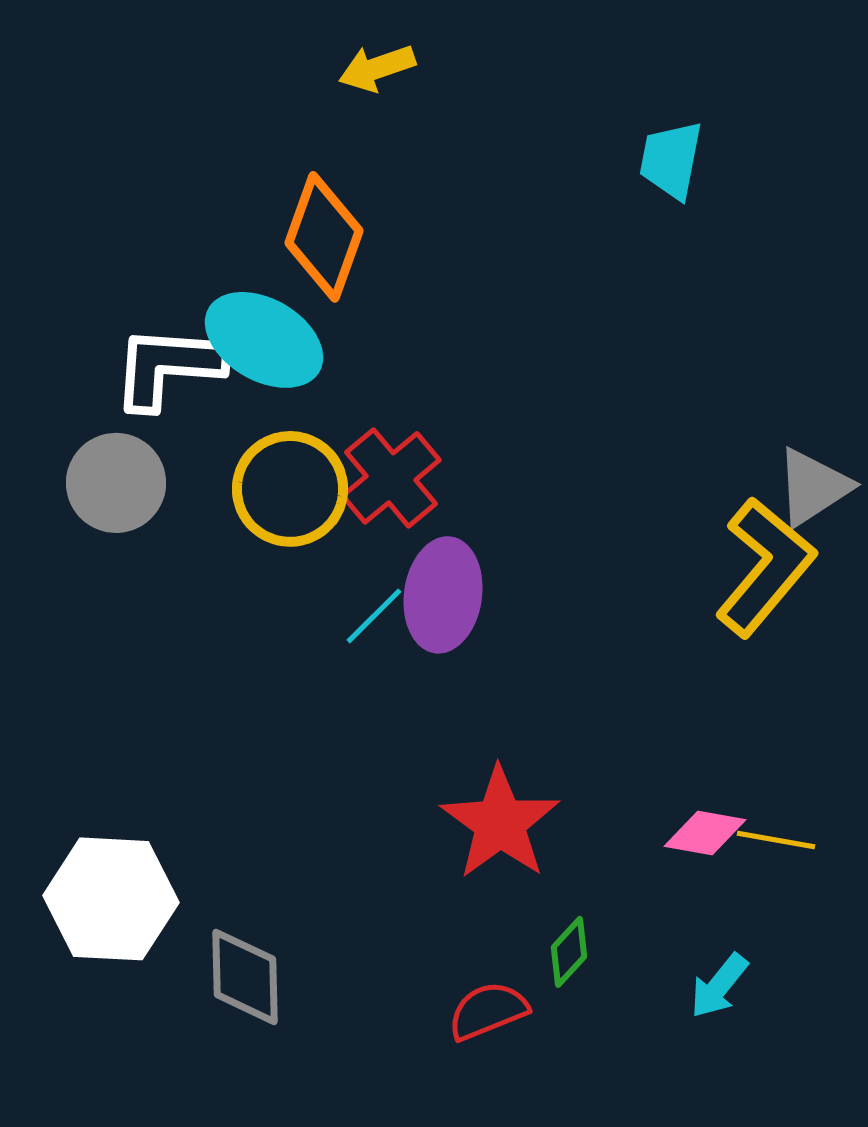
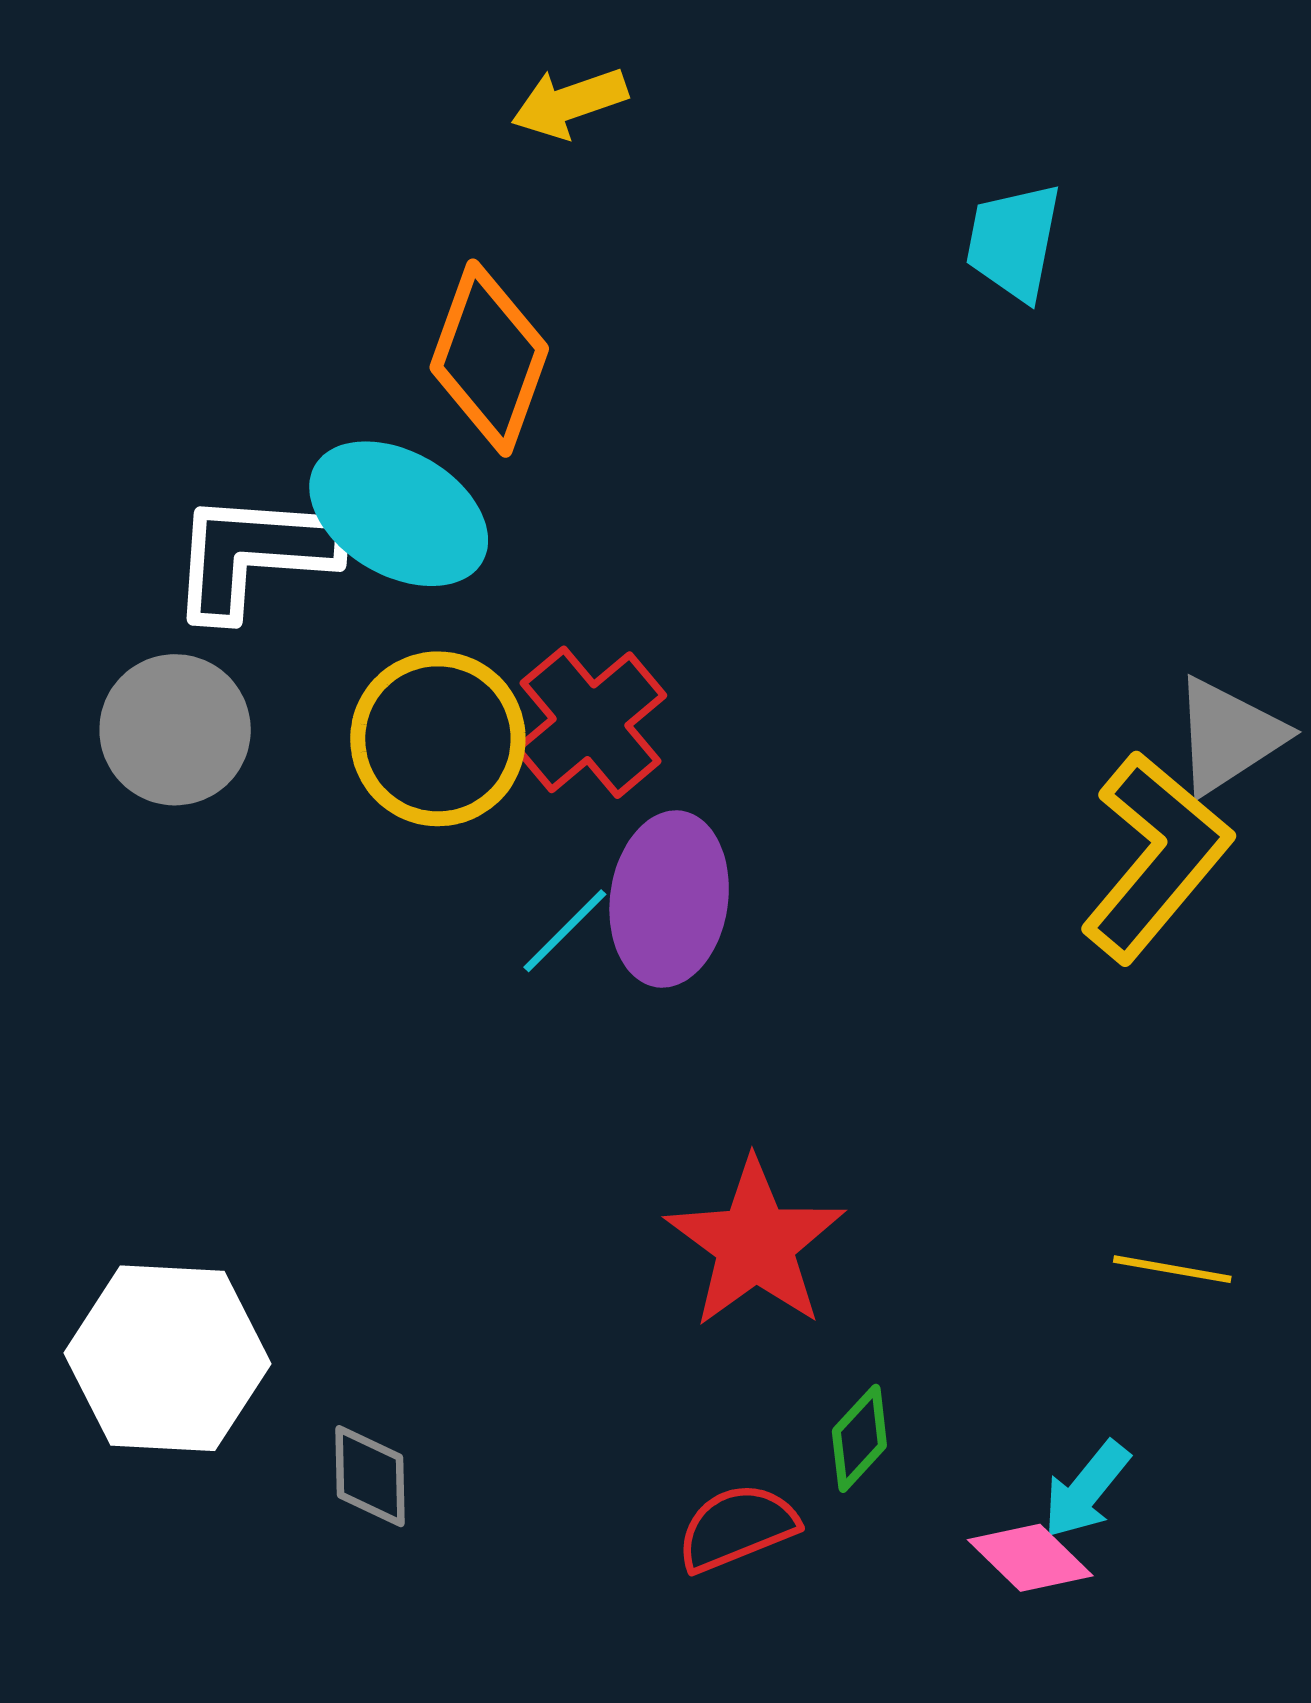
pink diamond: (705, 833) -> (1030, 1558), moved, turned 34
gray diamond: (245, 977) -> (370, 1476), size x0.7

